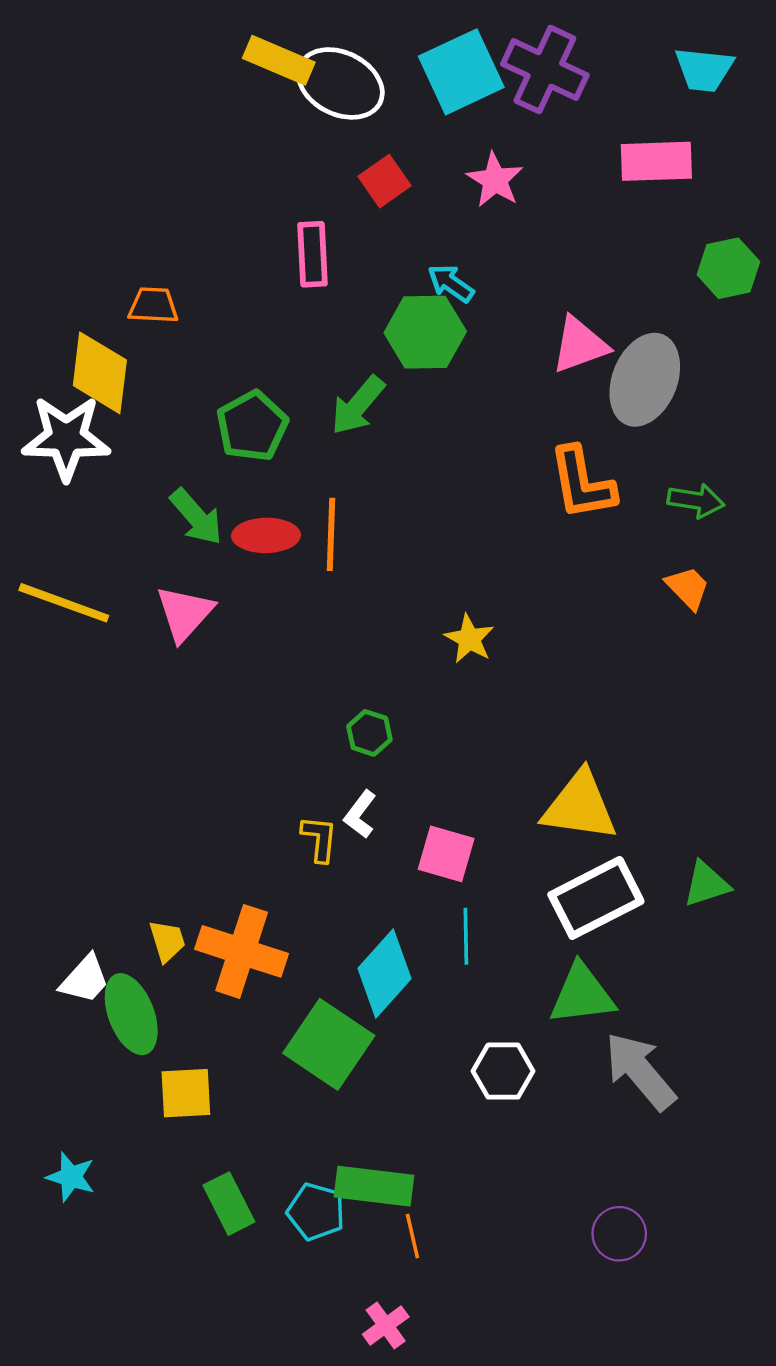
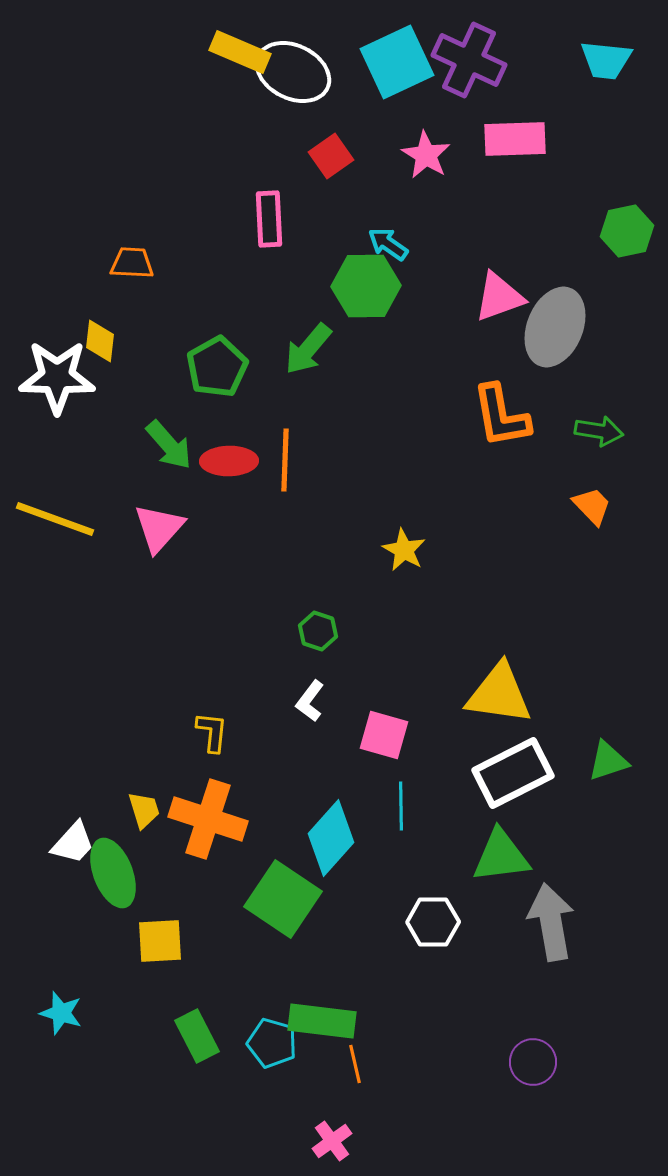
pink rectangle: (656, 161) -> (515, 139), moved
yellow diamond: (100, 373) -> (100, 341), moved, size x0.6
yellow L-shape: (319, 839) -> (212, 732), moved
gray arrow: (640, 1071) -> (551, 922), turned 30

